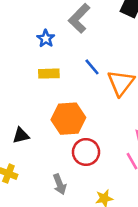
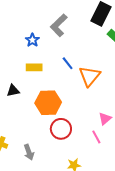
black triangle: (21, 135) -> (13, 91), moved
gray arrow: (60, 184) -> (29, 152), moved

